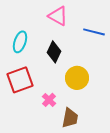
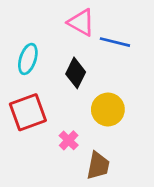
blue line: (94, 32) -> (115, 42), moved

